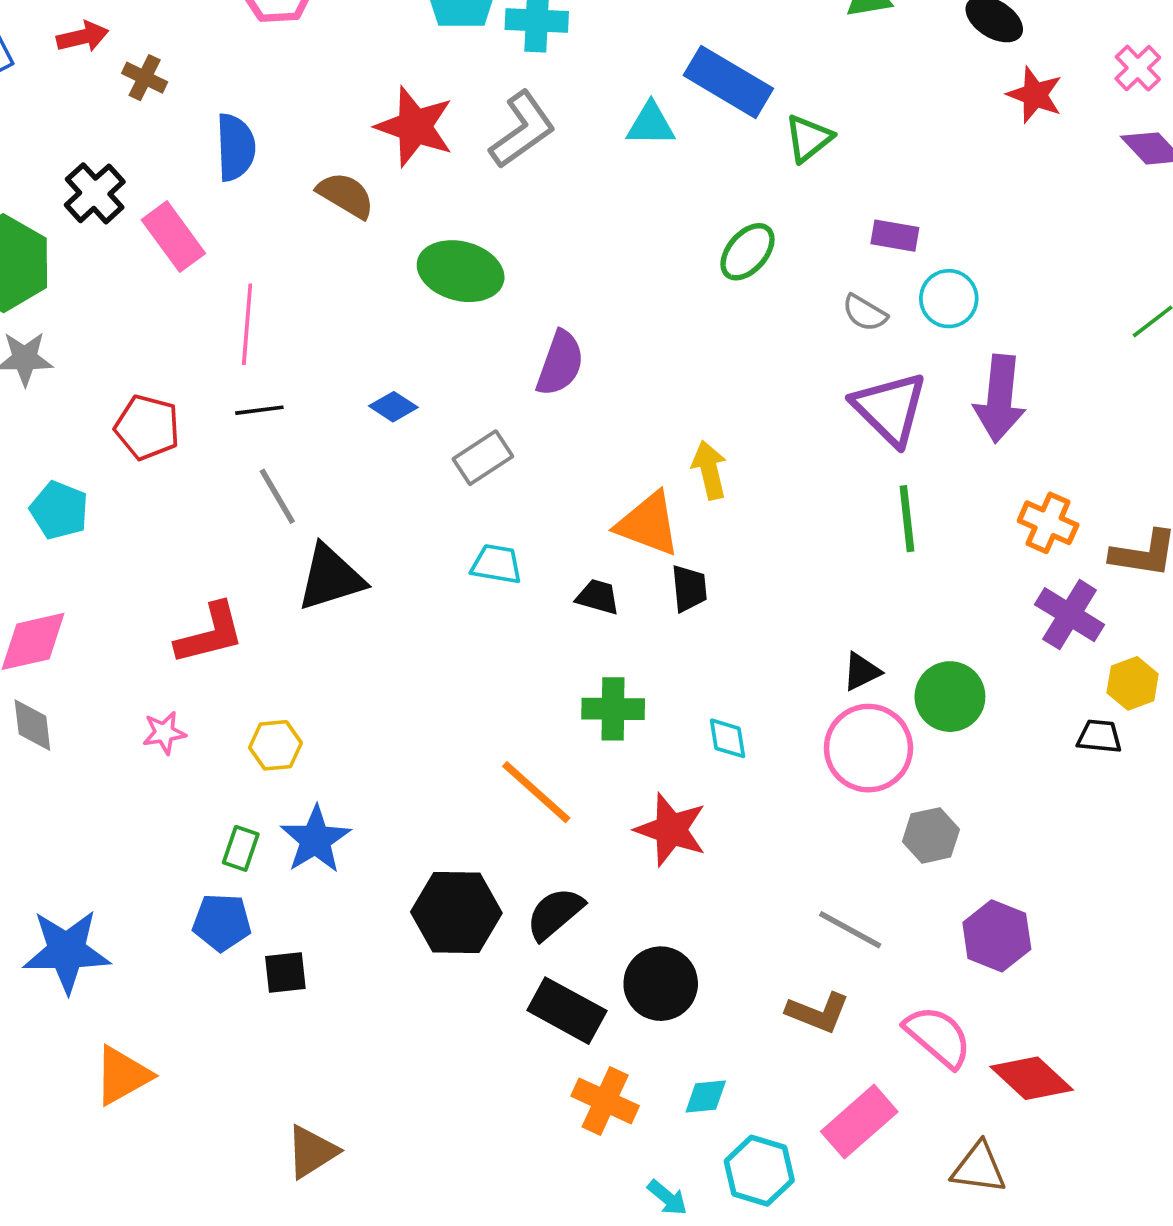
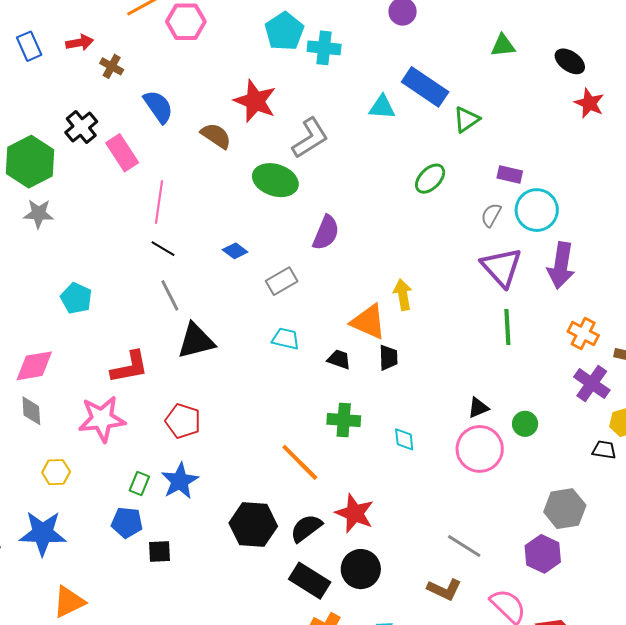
gray L-shape: (522, 130) -> (310, 138), moved
blue semicircle: (236, 147) -> (158, 107), turned -36
cyan circle: (949, 299) -> (537, 210), size x1.4
gray semicircle: (865, 313) -> (491, 215), turned 85
black line: (259, 410) -> (163, 249), turned 35
red pentagon: (147, 427) -> (183, 421), moved
cyan pentagon: (59, 510) -> (76, 298), moved
green circle: (950, 697) -> (525, 424), size x0.7
pink star: (164, 733) -> (102, 419), size x2.0
yellow hexagon: (275, 745) -> (56, 472), moved
red star: (671, 830) -> (355, 513), moved
gray hexagon: (931, 835) -> (565, 509), moved, size x1.4

